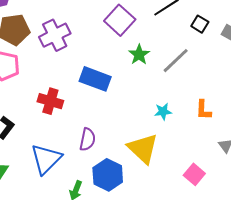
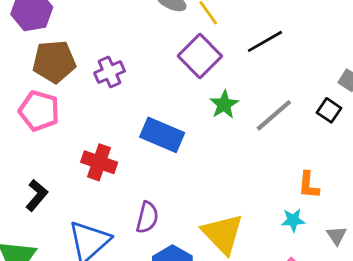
black square: (200, 24) -> (329, 110), moved
purple cross: (55, 35) -> (110, 72), size x0.7
cyan star: (163, 112) -> (293, 220), moved

